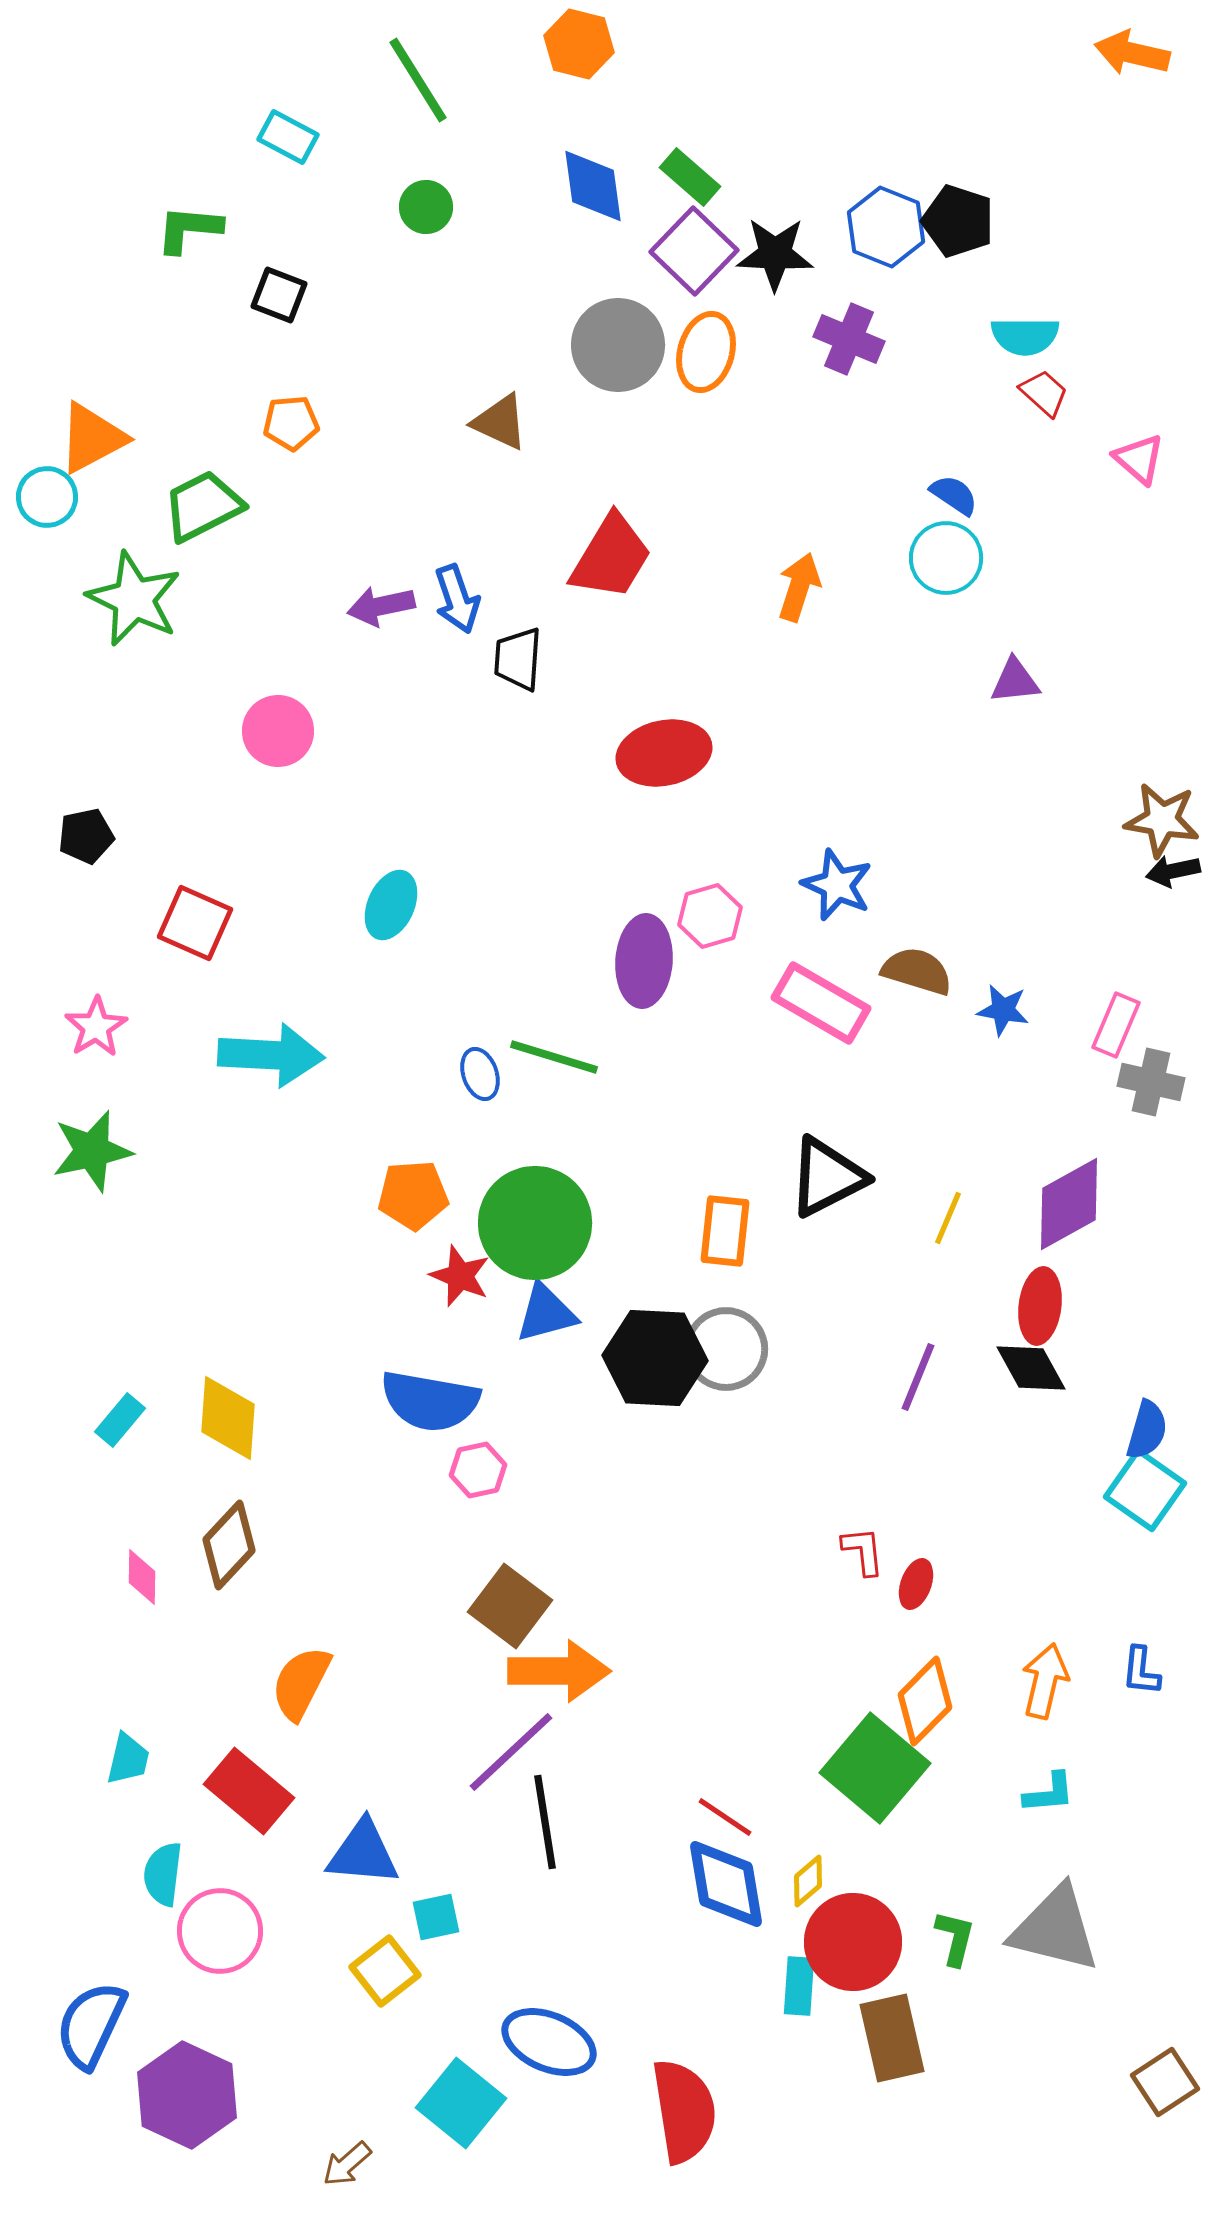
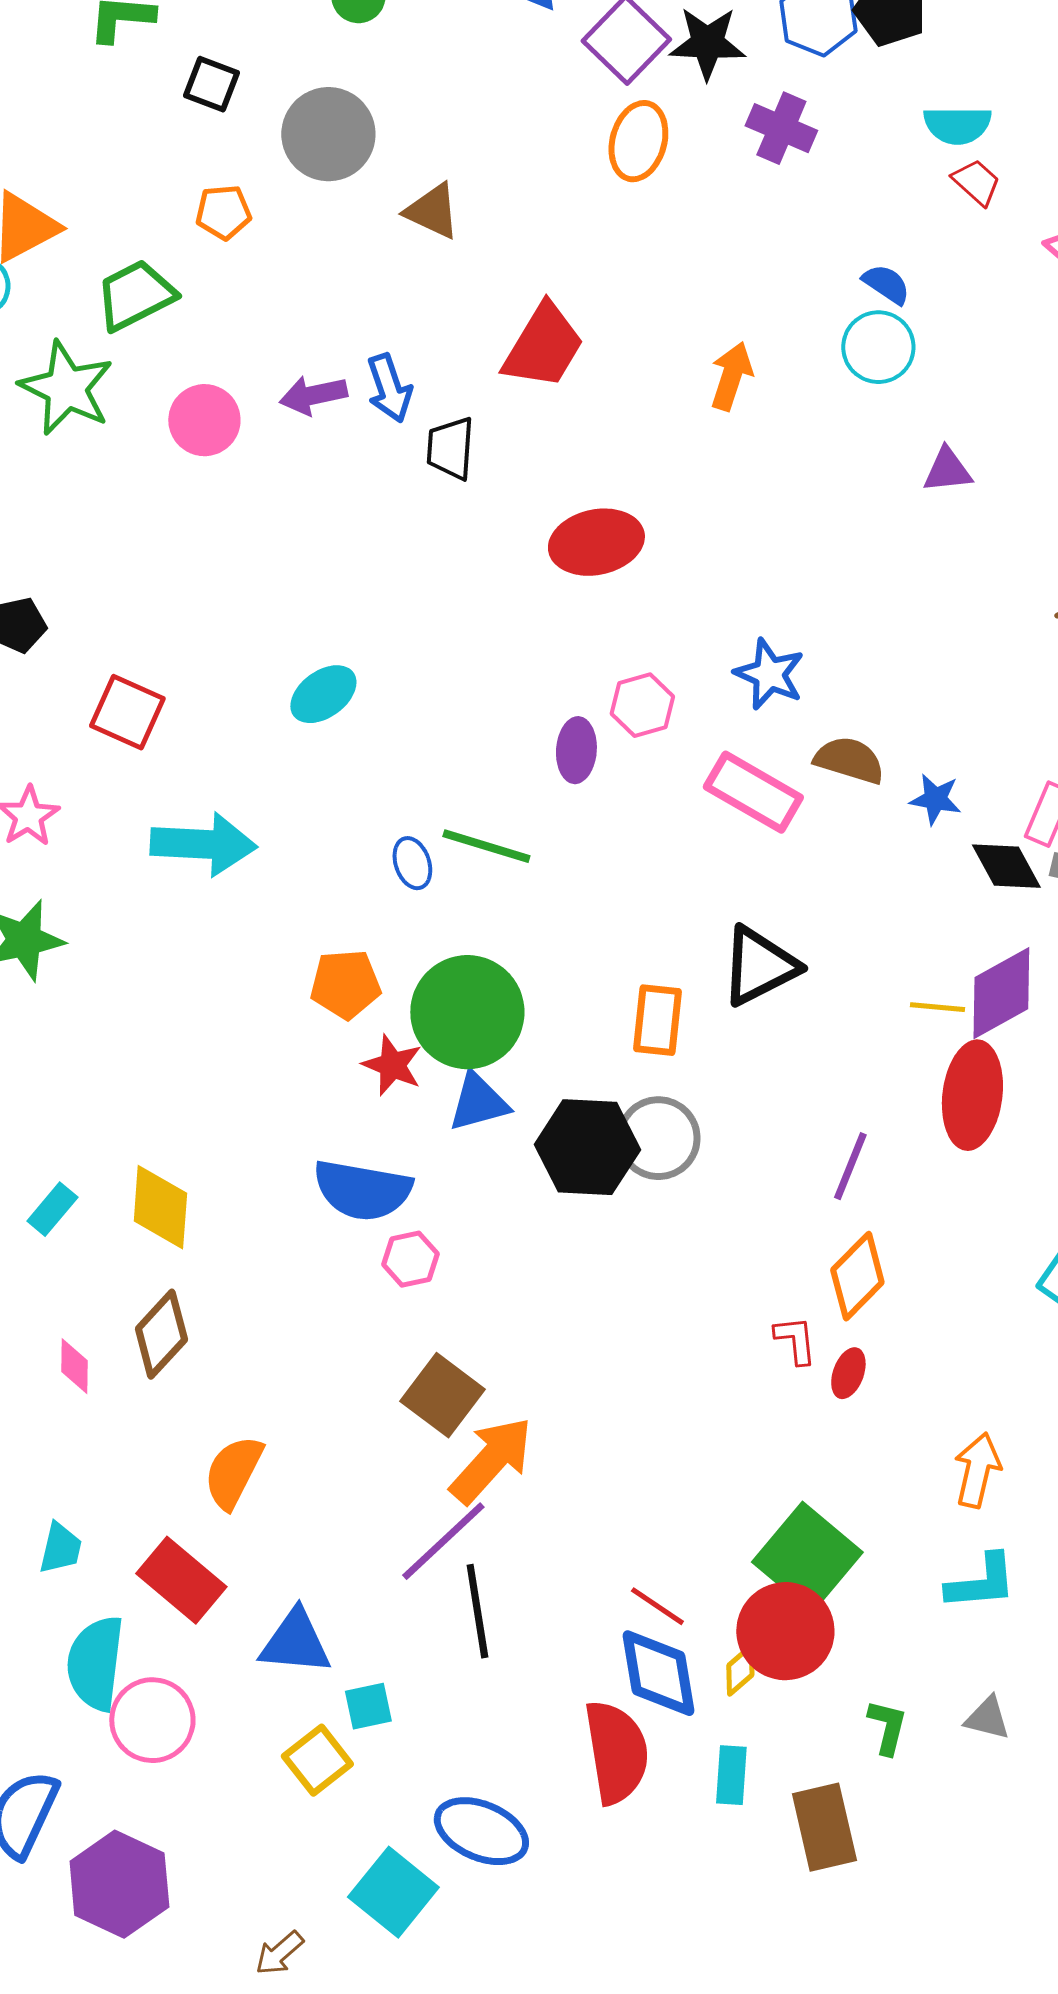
gray circle: (618, 345) -> (328, 134), moved
pink circle: (278, 731) -> (204, 420), moved
cyan ellipse: (391, 905) -> (323, 694), turned 30
purple ellipse: (644, 961) -> (576, 750), size x0.7
yellow line: (948, 1218) -> (937, 1007), moved, turned 72
red ellipse: (1040, 1306) -> (972, 1095), size x1.4
black diamond: (1031, 1368) -> (1006, 866), moved
orange arrow: (559, 1671) -> (491, 1460), turned -48
orange diamond: (925, 1701) -> (857, 1276), moved
cyan L-shape: (1049, 1793) -> (981, 1582), size x1.4
cyan semicircle: (163, 1874) -> (95, 1663), size x1.5
gray triangle: (1055, 1929) -> (987, 1718), size x0.5
red circle: (853, 1942) -> (785, 1631), moved
red semicircle: (684, 2111) -> (616, 1752), moved

